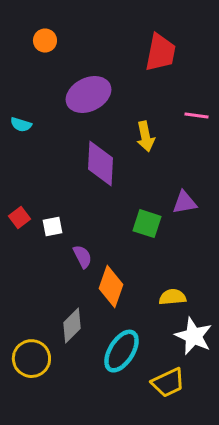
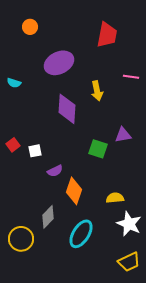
purple semicircle: (82, 257) -> (55, 171), turned 91
yellow trapezoid: (168, 383) -> (129, 262), moved

